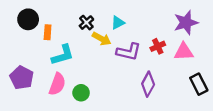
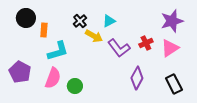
purple L-shape: (129, 52) -> (119, 48), turned 40
pink triangle: (184, 52) -> (170, 48), turned -30
black rectangle: (199, 84) -> (174, 84), moved

